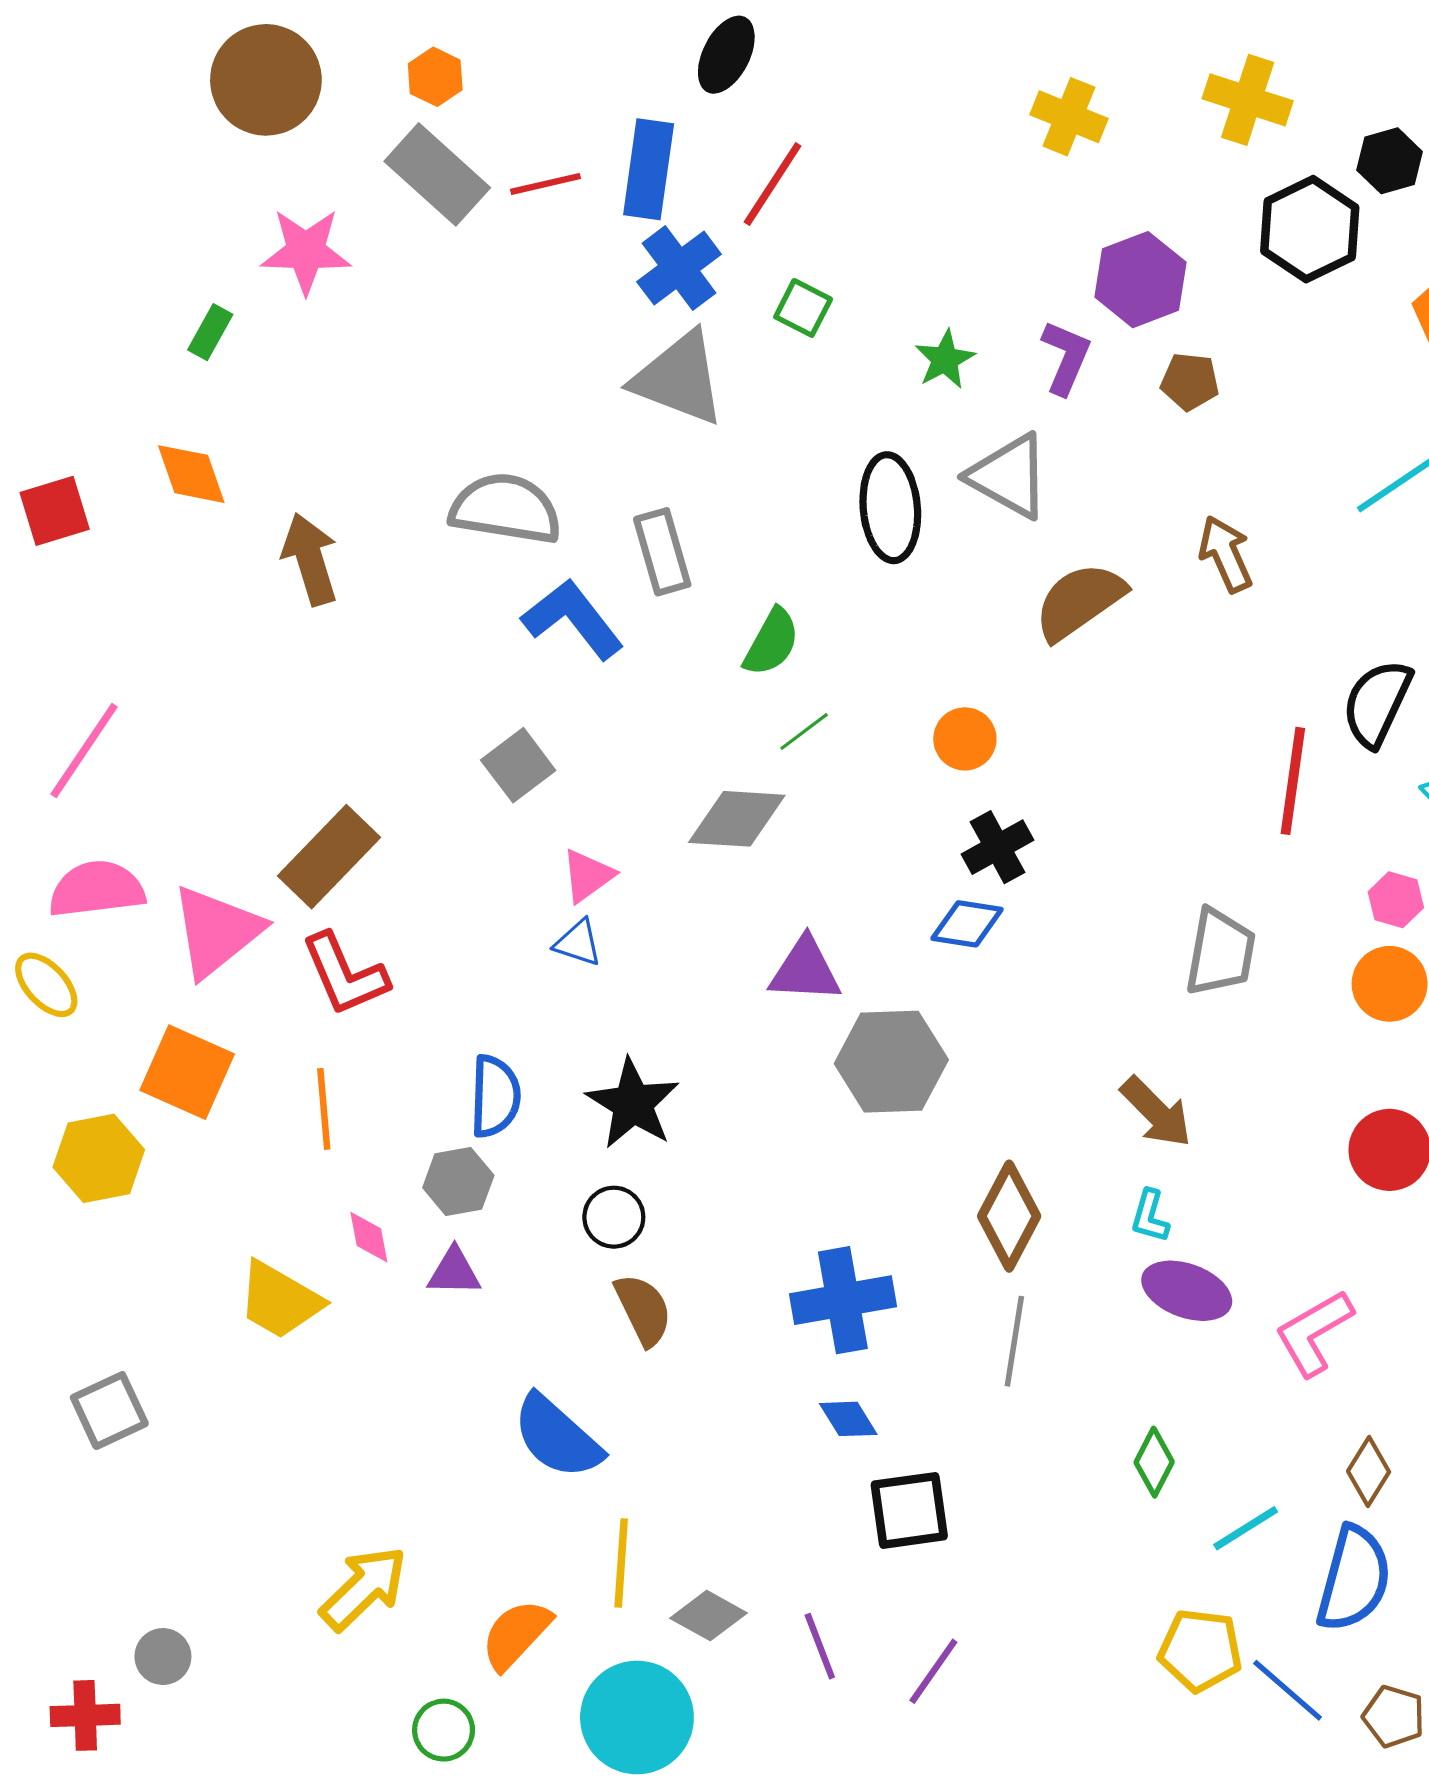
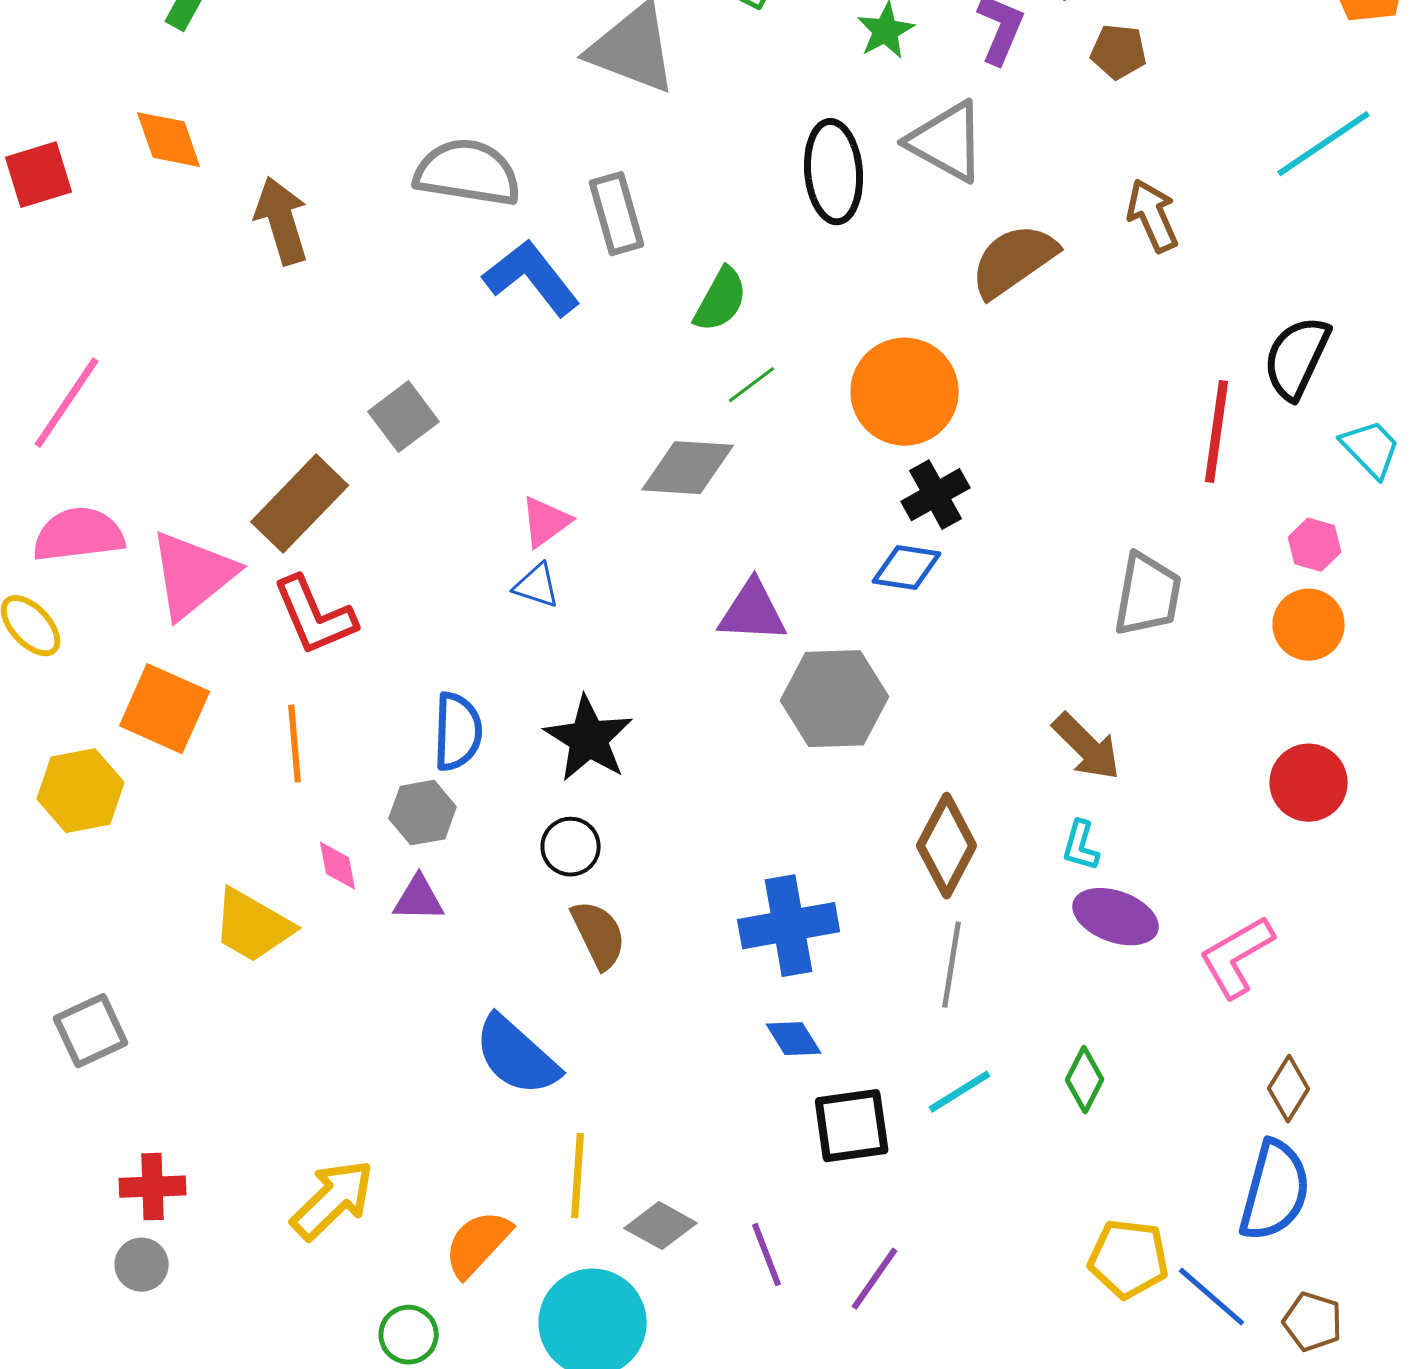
orange circle: (965, 739) -> (905, 392), size x1.8
gray square: (518, 765) -> (404, 417), moved
cyan line: (1246, 1528) -> (960, 1092), moved
red cross: (85, 1715) -> (153, 1187), moved

